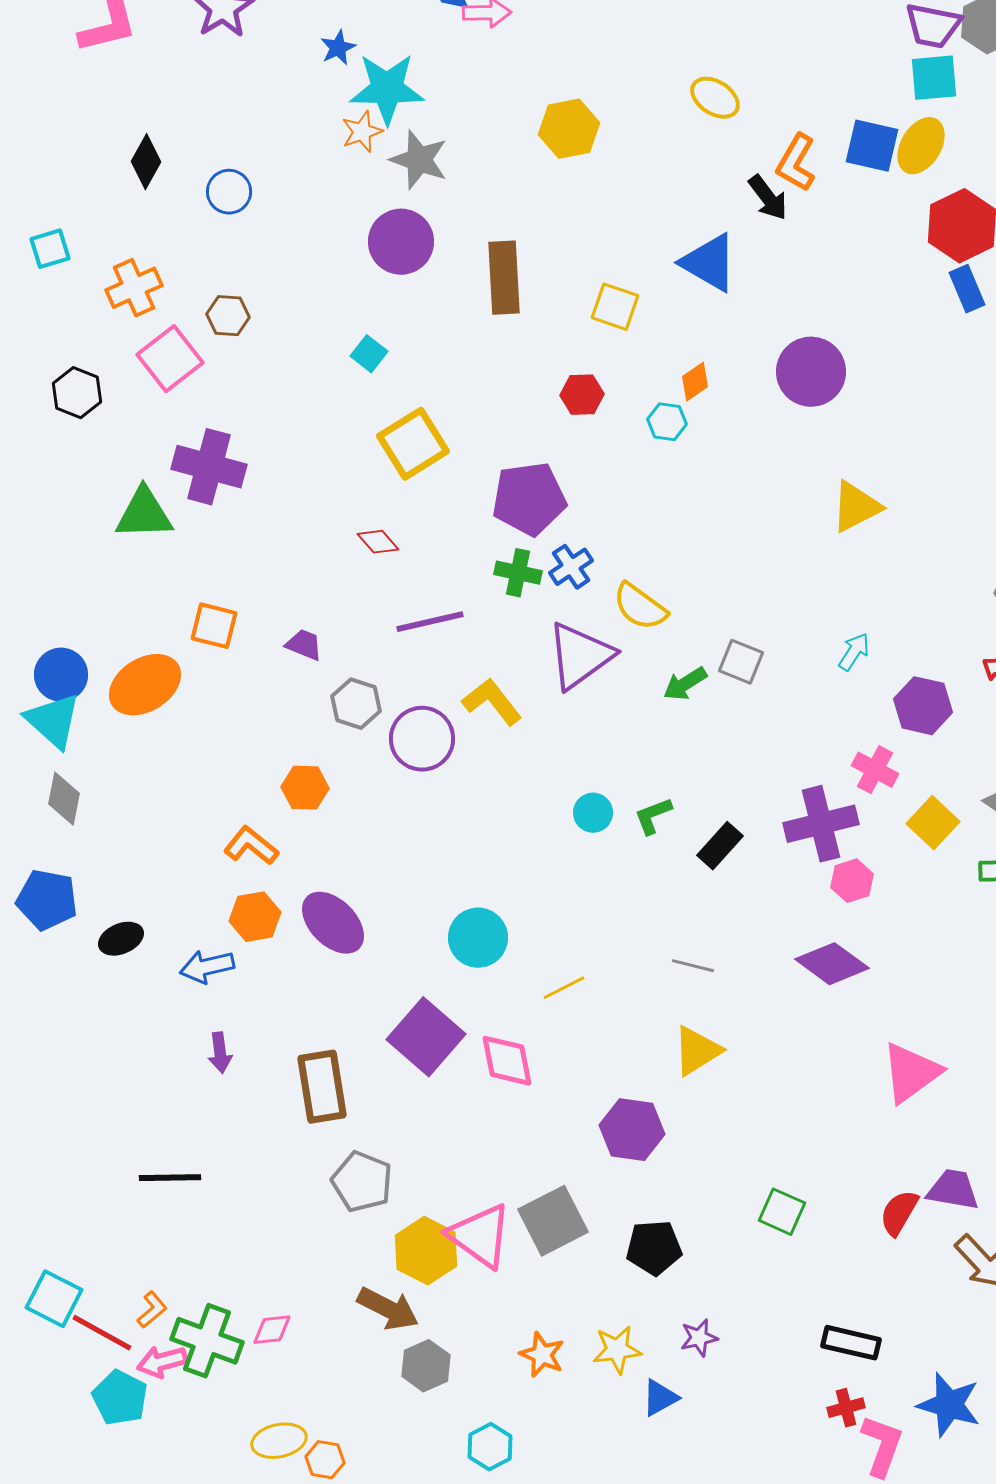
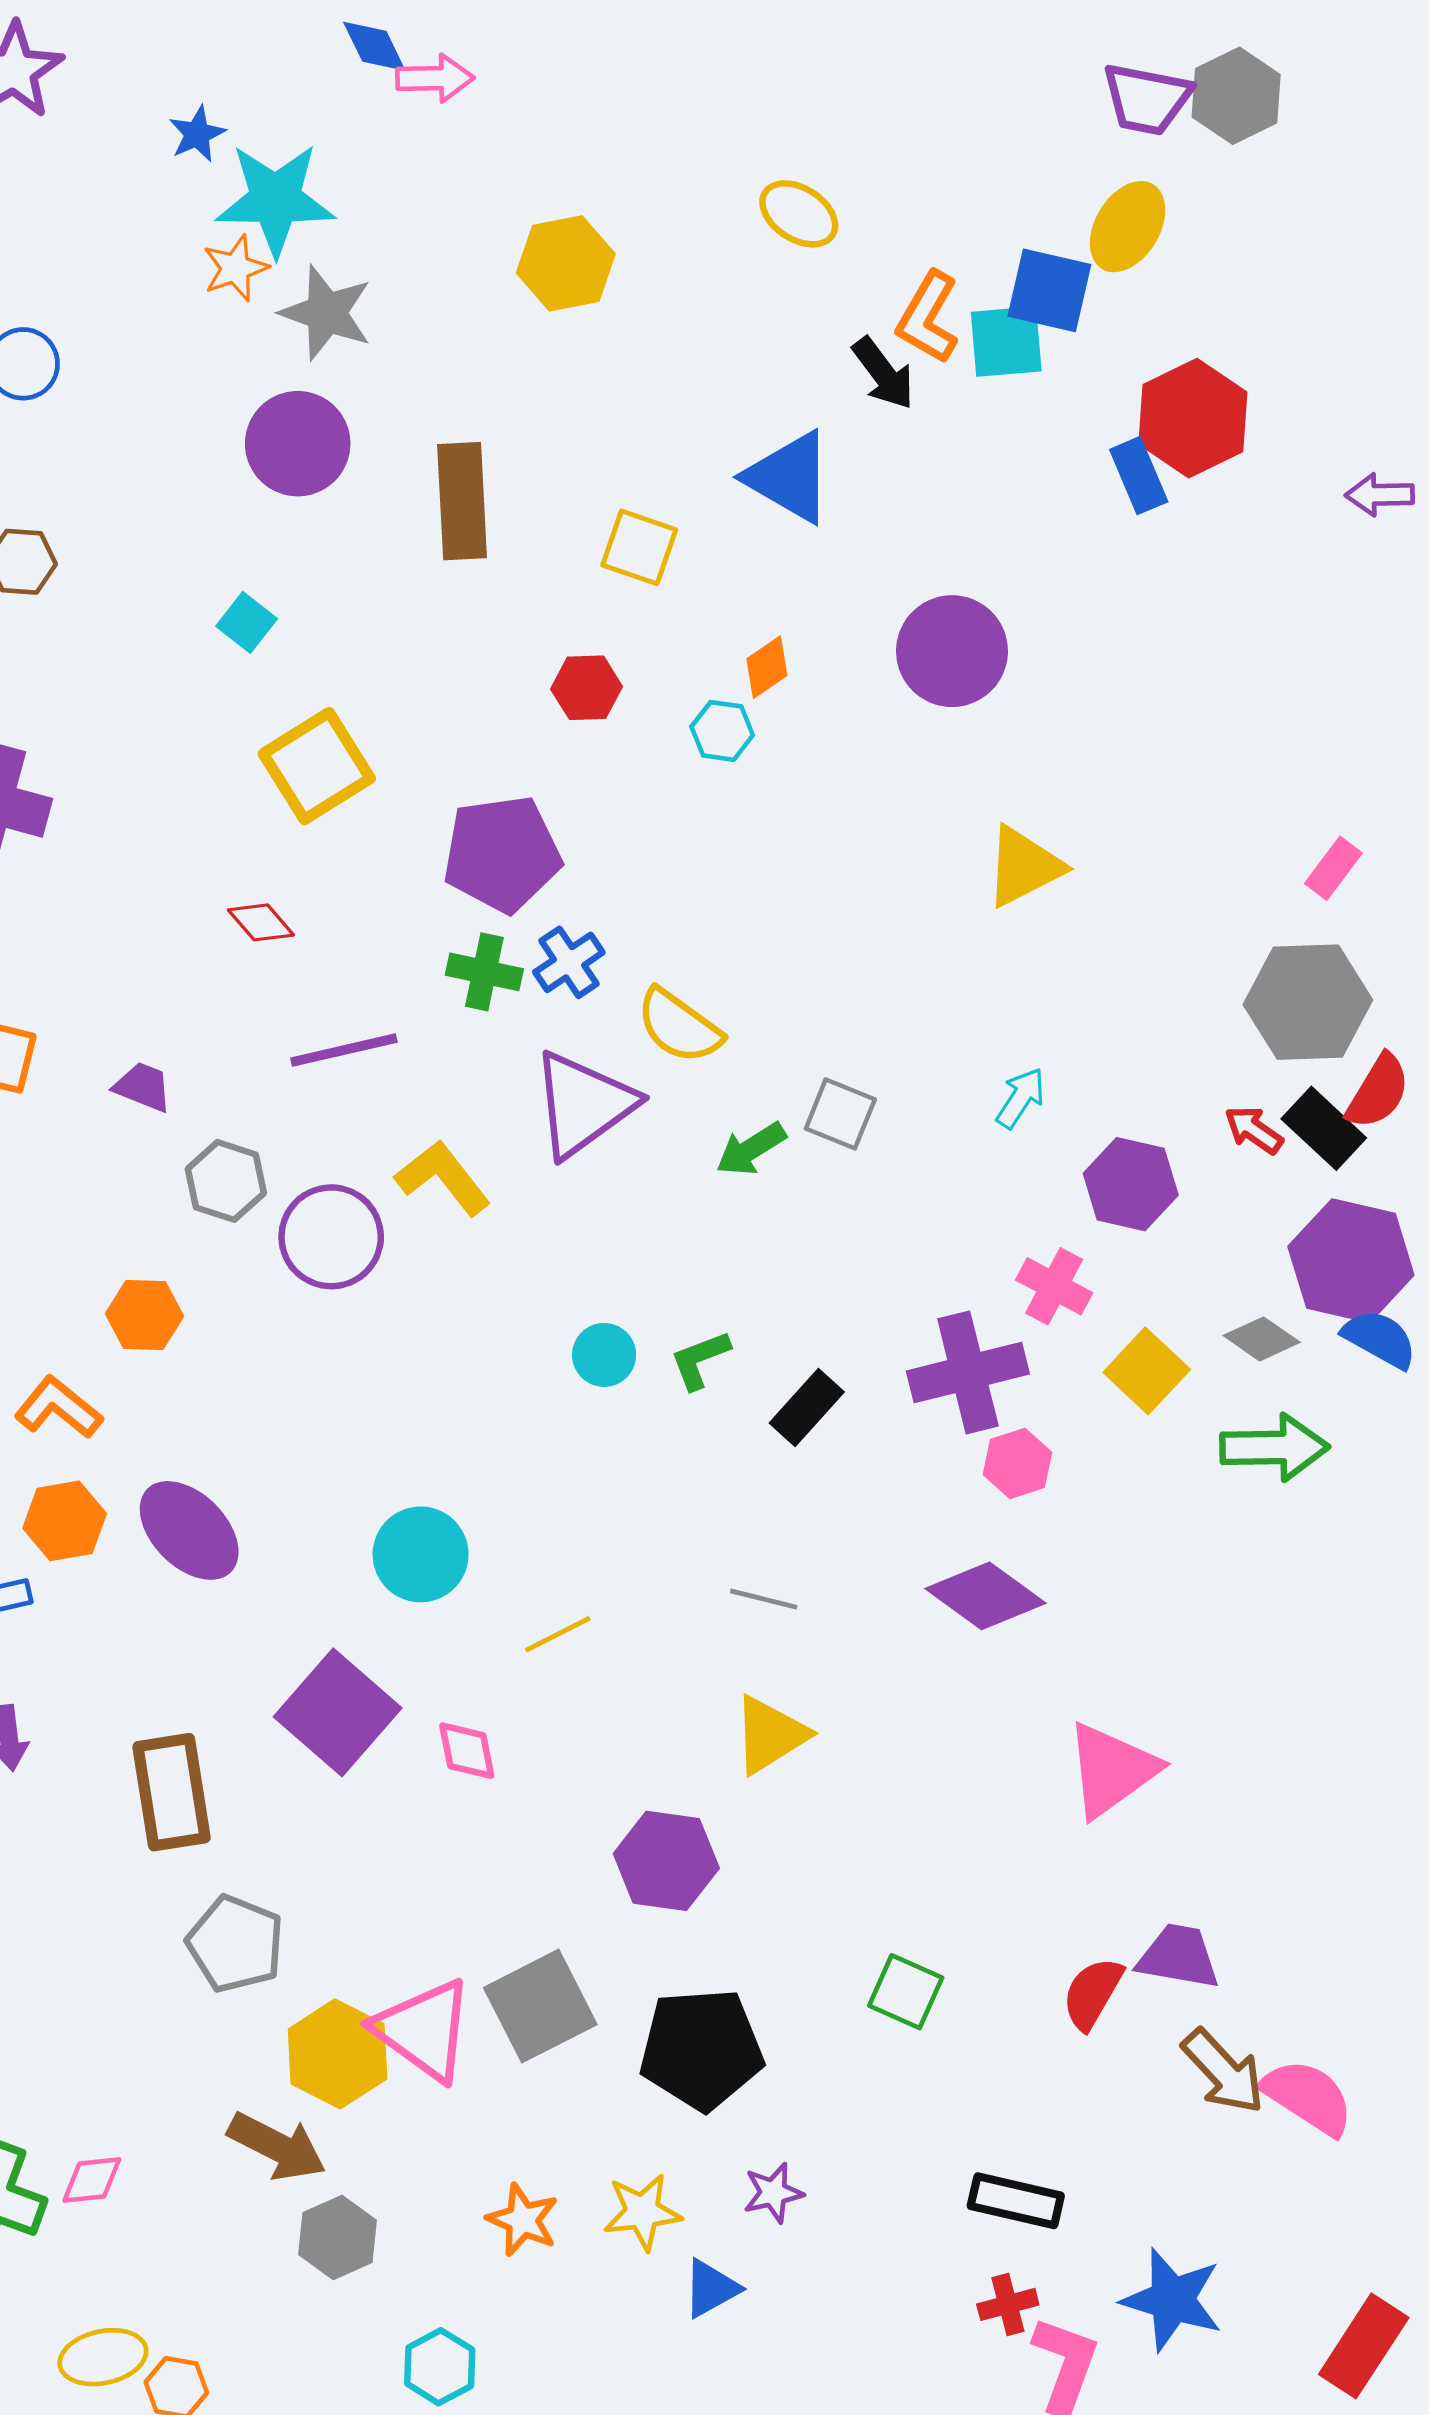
cyan square: (934, 78) -> (1006, 342), moved
yellow ellipse: (921, 146) -> (1128, 227), moved
blue rectangle: (967, 289) -> (1139, 476), moved
pink diamond: (507, 1061) -> (467, 1751), size x0.7
black pentagon: (654, 1248) -> (701, 2049), size x1.4

